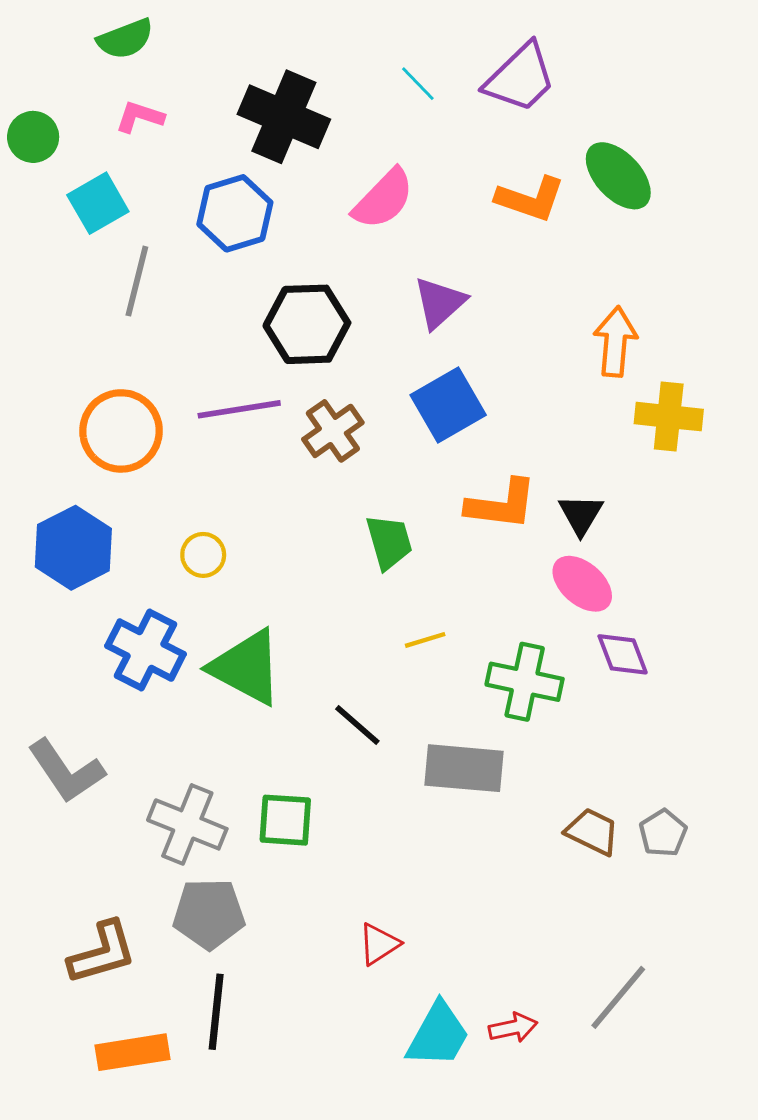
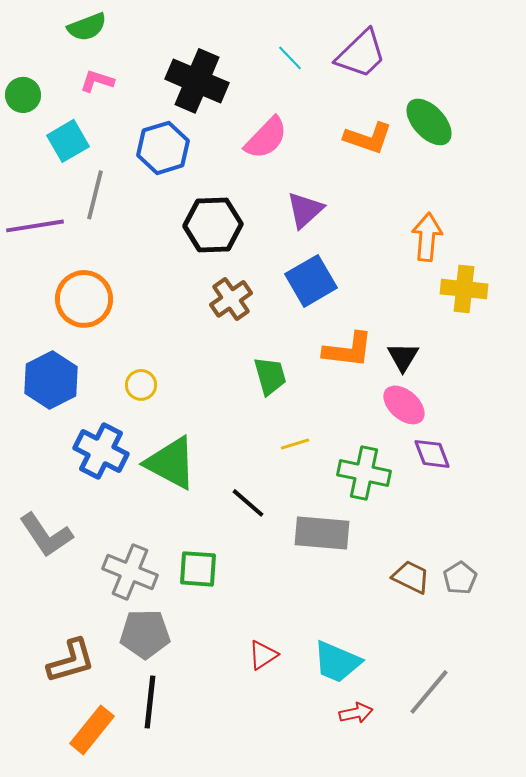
purple line: (239, 409) -> (35, 226), moved
cyan trapezoid: (438, 1035) -> (337, 662), moved, turned 84
orange rectangle: (133, 1052) -> (92, 730), turned -42

